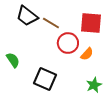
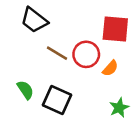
brown line: (51, 23) -> (57, 53), moved
green semicircle: (13, 60) -> (25, 90), moved

